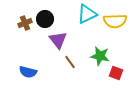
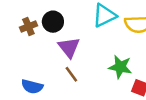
brown line: (70, 62) -> (71, 74), moved

